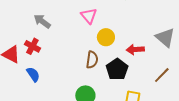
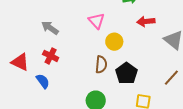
red cross: (32, 46) -> (51, 56), moved
red arrow: (135, 49) -> (146, 21), moved

